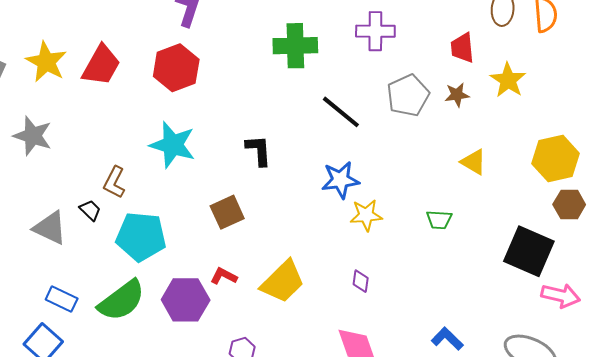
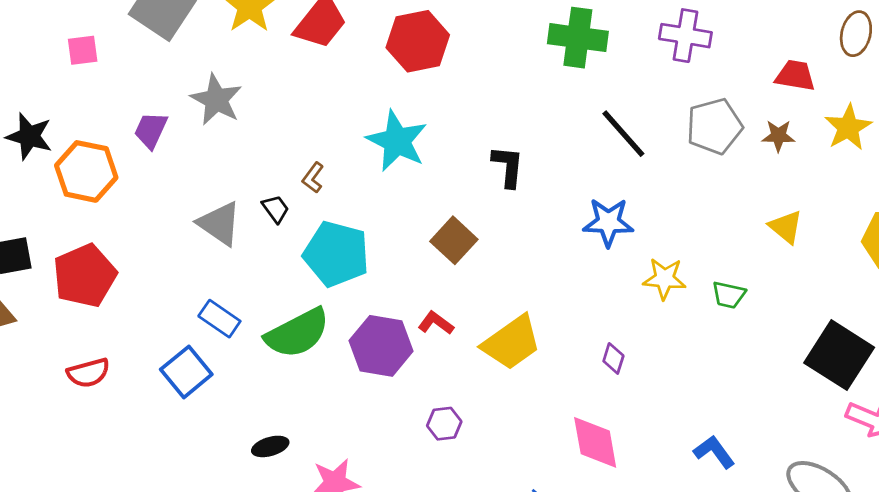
red trapezoid: (462, 48) -> (795, 76), turned 96
brown L-shape: (114, 182) -> (313, 178), size x0.7
brown square: (227, 212) -> (454, 240), turned -32
yellow star: (366, 215) -> (664, 279), moved

